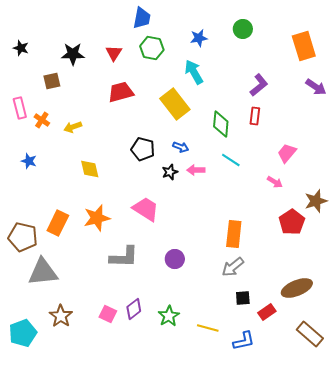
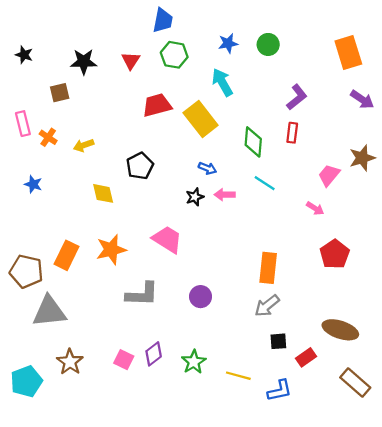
green circle: (243, 29) -> (268, 44), moved
red trapezoid: (121, 92) -> (157, 105), moved
black pentagon: (143, 149) -> (140, 166), moved, turned 30
brown star: (316, 201) -> (362, 158), moved
brown ellipse: (297, 288) -> (340, 330), turned 40

